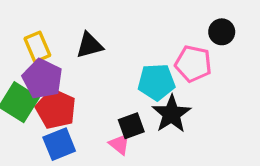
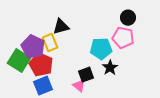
black circle: (222, 32) -> (128, 18), moved
yellow rectangle: (37, 47) -> (50, 43), moved
black star: (171, 114) -> (110, 68), size x0.7

